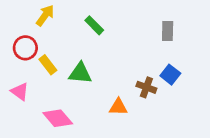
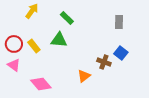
red circle: (25, 48) -> (14, 44), moved
green triangle: (80, 73) -> (59, 40), moved
orange triangle: (118, 107) -> (84, 76), turned -40

